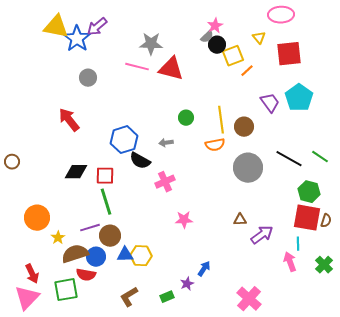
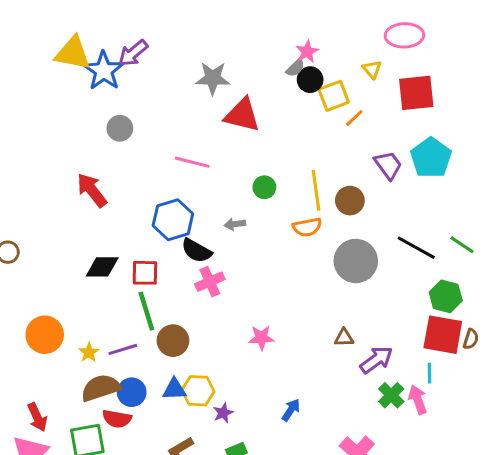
pink line: (137, 67) -> (192, 162), moved
pink cross: (165, 182) -> (210, 282), moved
brown circle: (110, 236) -> (173, 341), moved
yellow star: (58, 238) -> (89, 352), moved
green cross: (324, 265) -> (391, 395), moved
purple star: (187, 284) -> (223, 413), moved

